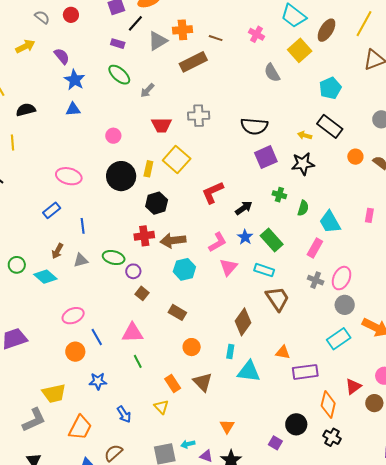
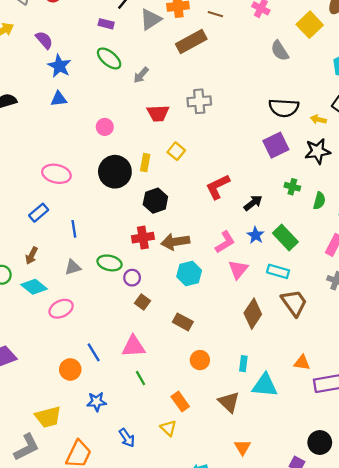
black semicircle: (254, 126) -> (284, 108), moved
yellow square: (177, 159) -> (176, 151), size x0.6
brown arrow: (57, 251) -> (32, 256), moved
pink ellipse: (73, 316) -> (61, 309), moved
brown diamond: (243, 322) -> (253, 314), moved
brown triangle: (203, 382) -> (229, 402), moved

